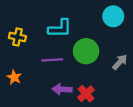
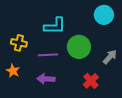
yellow cross: (17, 37) -> (19, 43), moved
purple arrow: (62, 89) -> (46, 79), moved
red cross: (86, 94) -> (91, 81), moved

